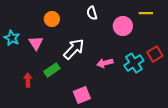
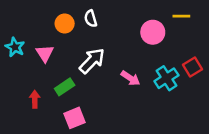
white semicircle: (92, 13) -> (91, 19), moved
pink arrow: (105, 63) -> (130, 78), turned -133
pink square: (82, 95) -> (75, 118), moved

